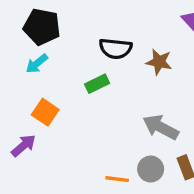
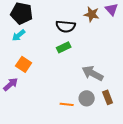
brown star: (159, 62) -> (92, 14), moved
green rectangle: (97, 84) -> (64, 47), moved

